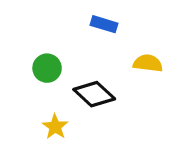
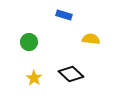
black diamond: (94, 94) -> (71, 74), moved

